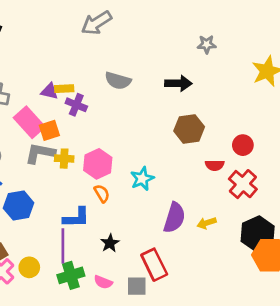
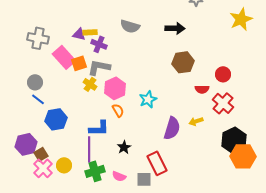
gray L-shape: (40, 153) -> (99, 67), moved
yellow cross: (64, 159) -> (90, 84), turned 32
yellow arrow: (207, 223) -> (196, 121), moved

